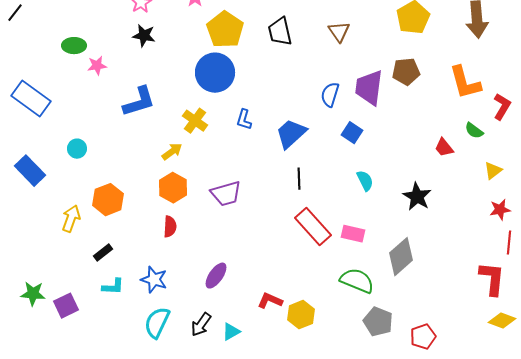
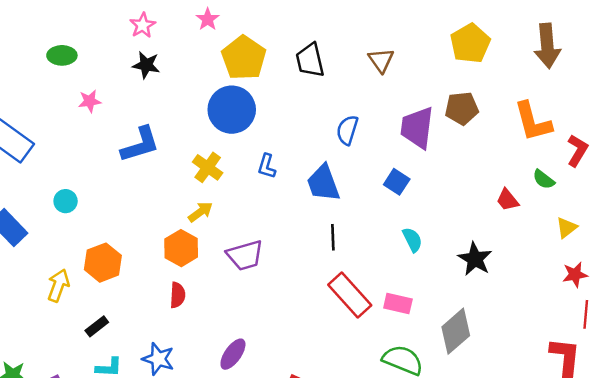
green ellipse: (74, 46) -> (62, 55), moved
blue semicircle: (330, 95) -> (347, 130), moved
blue trapezoid: (291, 134) -> (323, 183), turned -68
yellow arrow: (172, 152) -> (200, 212), moved

